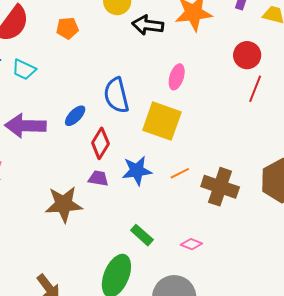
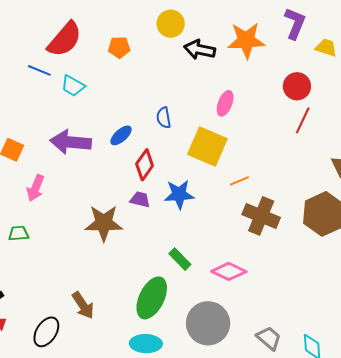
blue semicircle: (116, 95) -> (164, 118), size x0.6
orange line: (180, 173) -> (239, 181), moved
pink diamond: (191, 244) -> (229, 271), size x1.6

